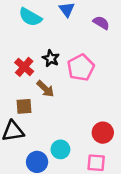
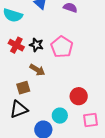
red cross: (24, 67) -> (16, 45), moved
red circle: (103, 133) -> (79, 96), moved

